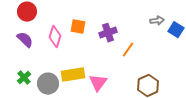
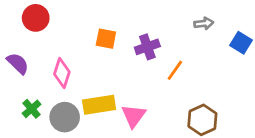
gray arrow: (157, 21) -> (204, 23), moved
pink diamond: (55, 37) -> (62, 73), moved
purple semicircle: (25, 40) -> (18, 63), moved

